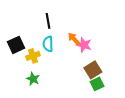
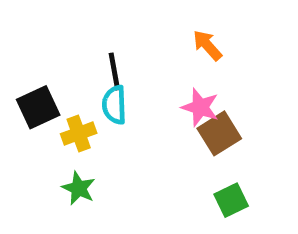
black line: (48, 21) -> (114, 72), moved
orange arrow: (74, 39) -> (207, 45), moved
brown square: (93, 70) -> (219, 133), moved

